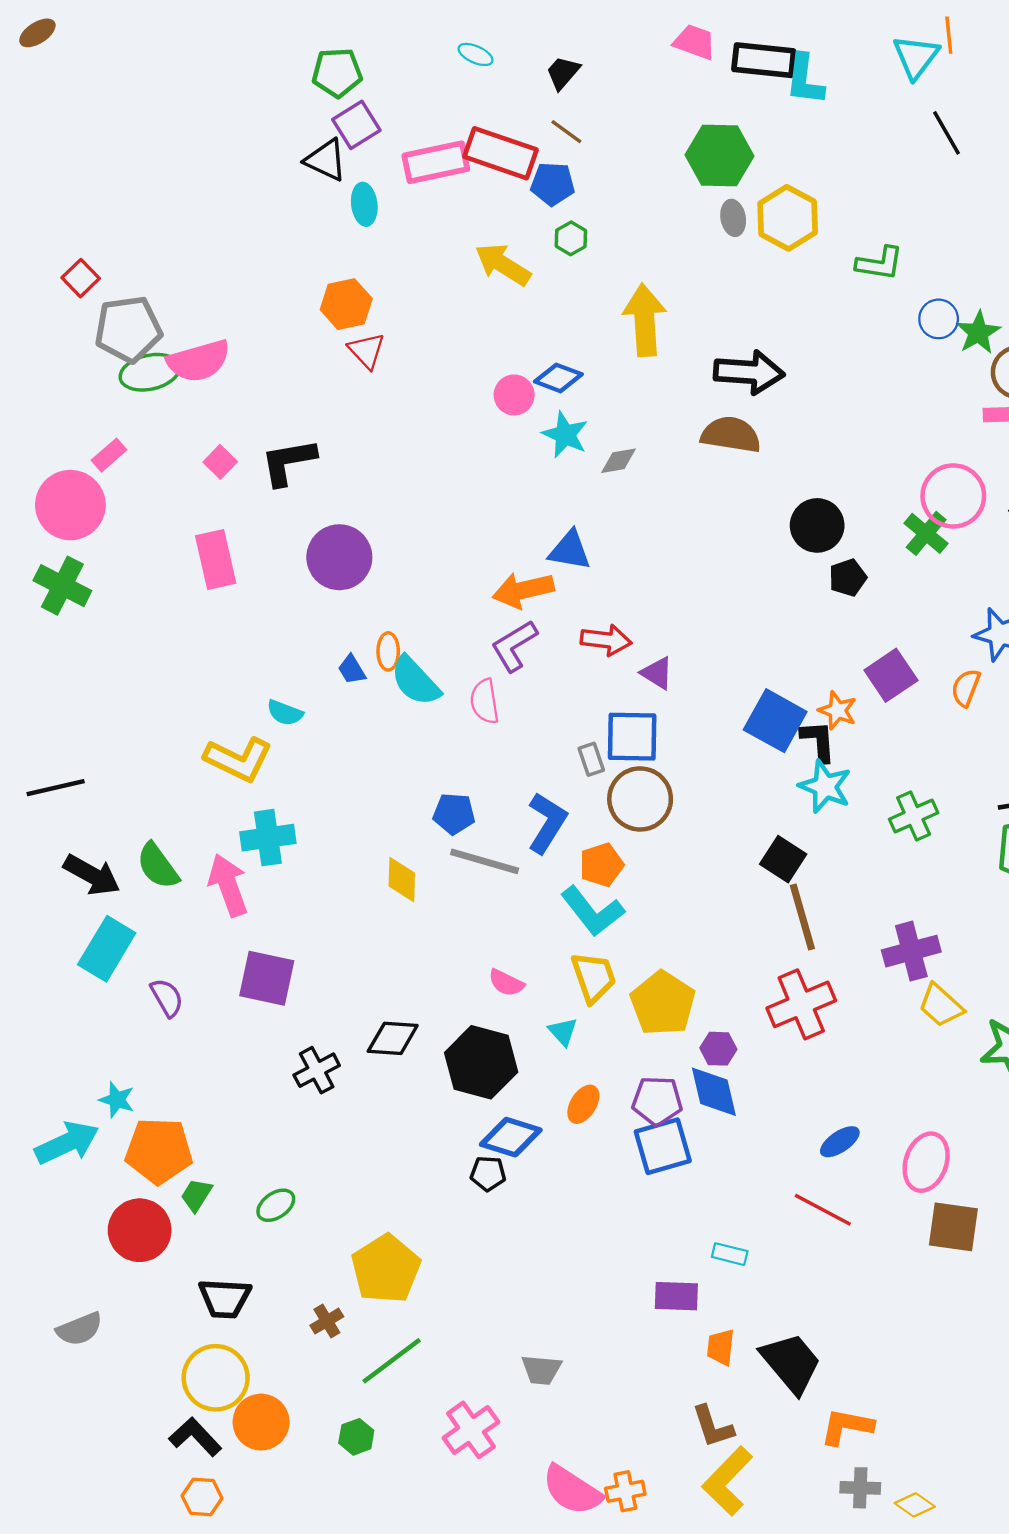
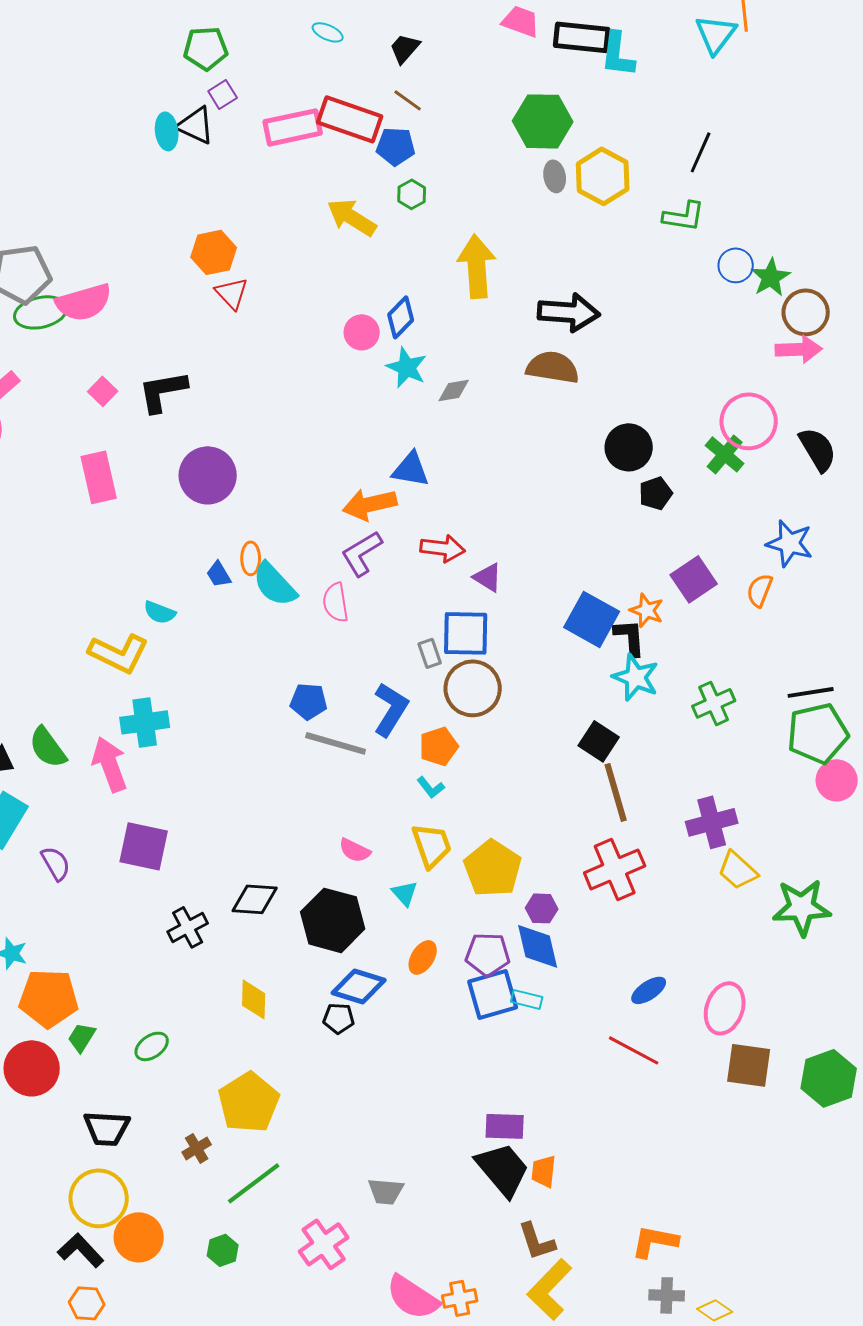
purple square: (356, 125) -> (223, 94), size x0.7
black line: (947, 133) -> (701, 152), moved, turned 54
cyan ellipse: (364, 204) -> (167, 131), moved
blue diamond: (558, 378) -> (401, 317), turned -66
yellow diamond: (402, 880) -> (254, 999), moved
cyan L-shape: (592, 911) -> (431, 787), size x0.5
cyan rectangle: (730, 1254) -> (527, 999), moved
black trapezoid: (791, 1363) -> (503, 1169), moved

